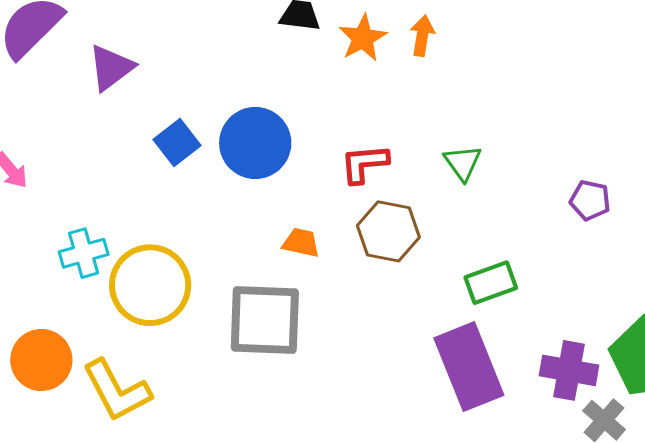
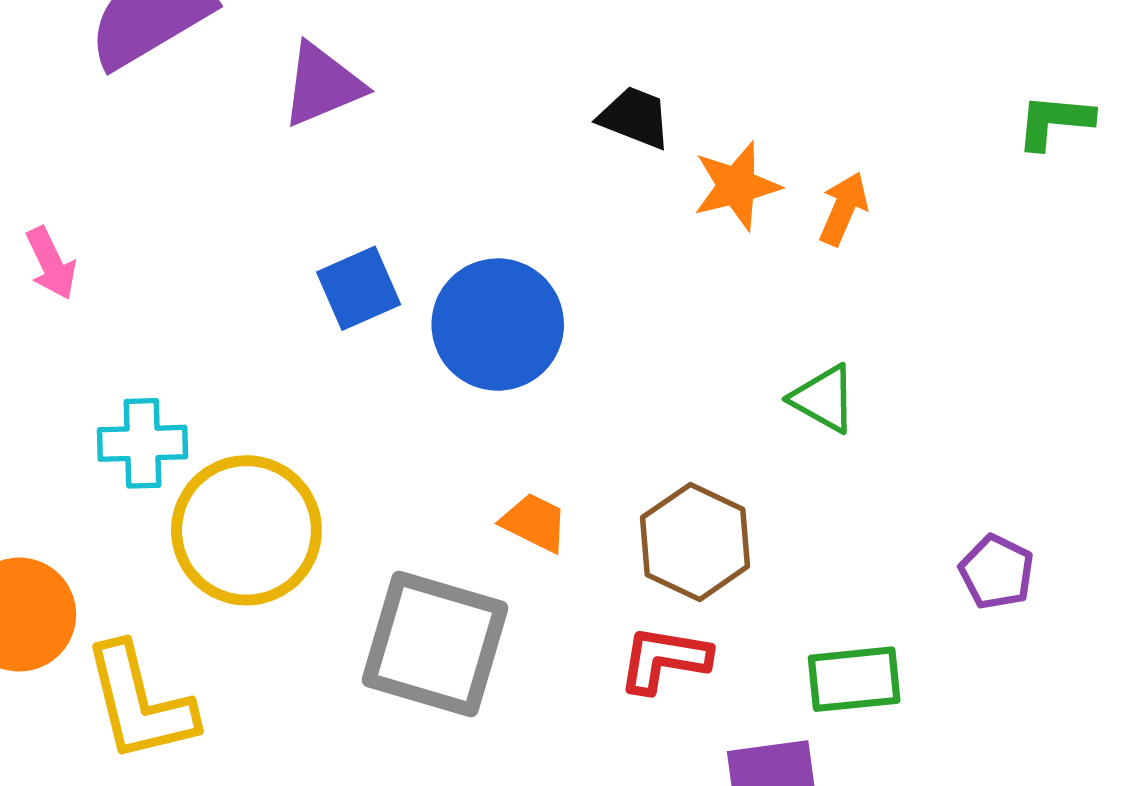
purple triangle: (111, 68) -> (322, 85), moved
green triangle: (463, 163) -> (824, 399), moved, turned -39
red L-shape: (364, 164) -> (664, 659), moved
purple pentagon: (590, 200) -> (997, 572), moved

